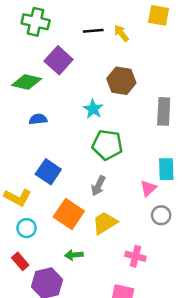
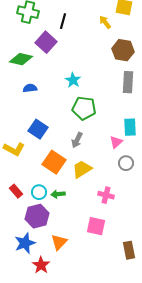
black line: (93, 31) -> (63, 21), moved, turned -70
yellow arrow: (121, 33) -> (105, 22), moved
brown hexagon: (121, 81) -> (123, 50), moved
cyan circle: (27, 228) -> (39, 192), moved
red rectangle: (20, 261) -> (16, 191), moved

